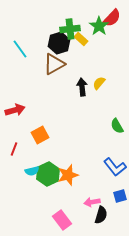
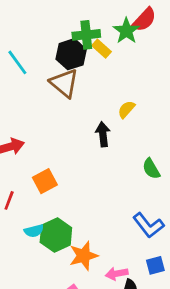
brown triangle: (54, 64) -> (64, 83), turned -50
black arrow: (82, 87) -> (103, 134), moved
orange star: (68, 175) -> (84, 256), moved

